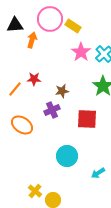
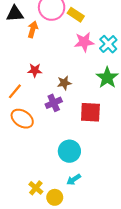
pink star: (81, 52) -> (84, 42), turned 30
orange line: (15, 89) -> (15, 91), moved
cyan arrow: (98, 173) -> (74, 180), moved

